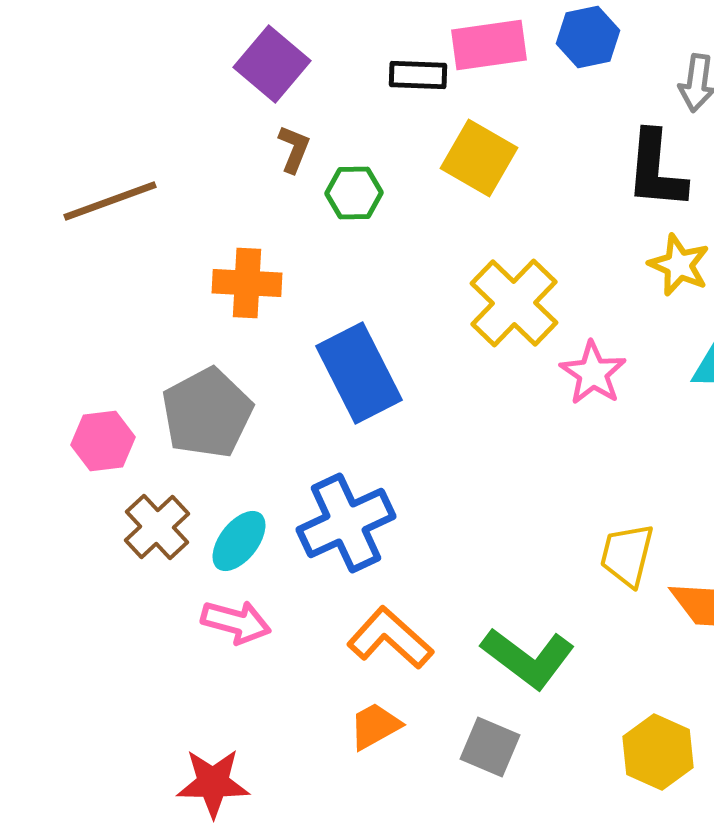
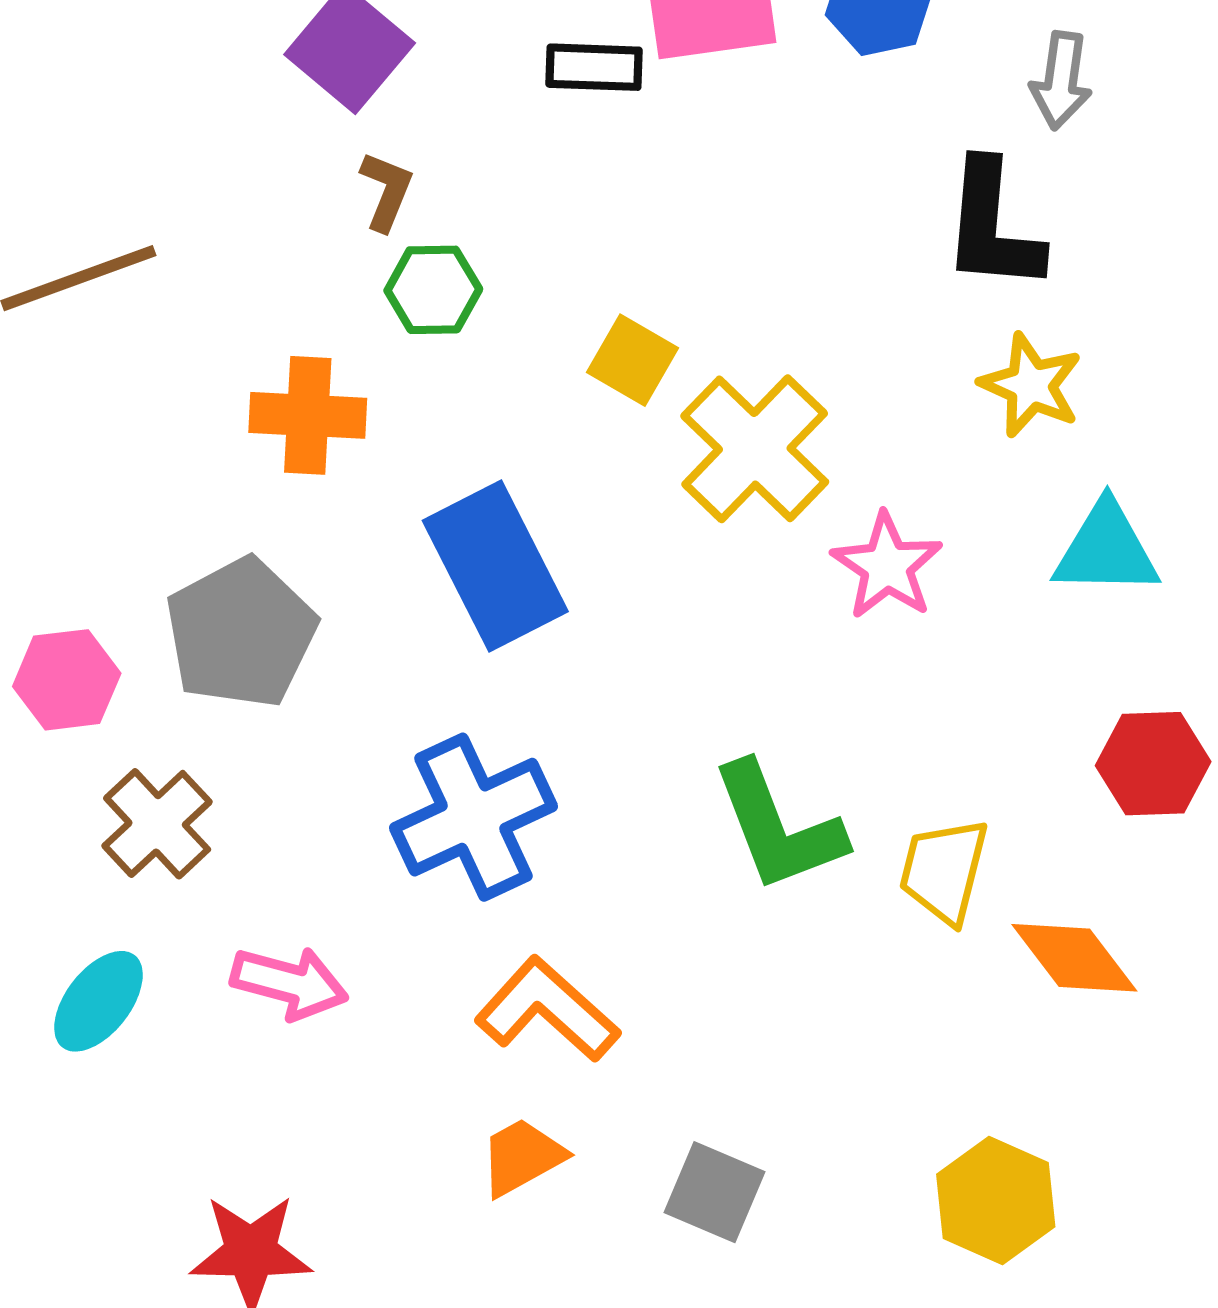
yellow square: (479, 158) -> (632, 360), moved, size x0.7
green hexagon: (354, 193) -> (433, 290), moved
cyan ellipse: (239, 541) -> (98, 1001), moved
green L-shape: (528, 658) -> (778, 827), moved, turned 32

